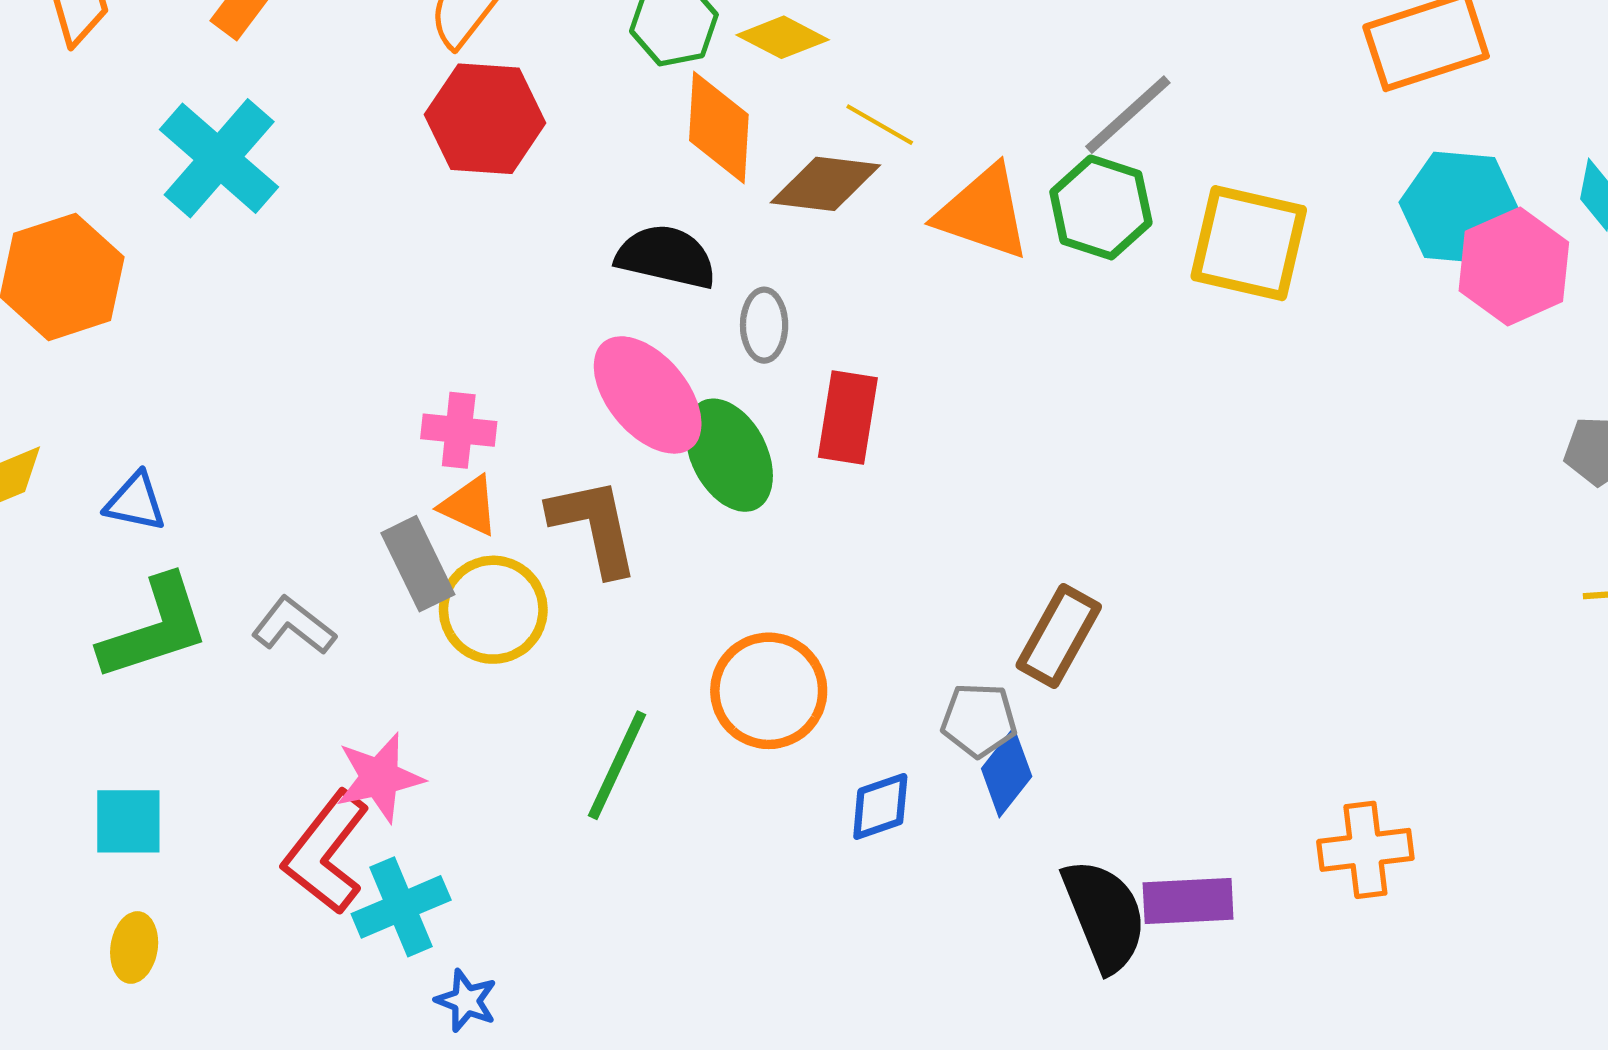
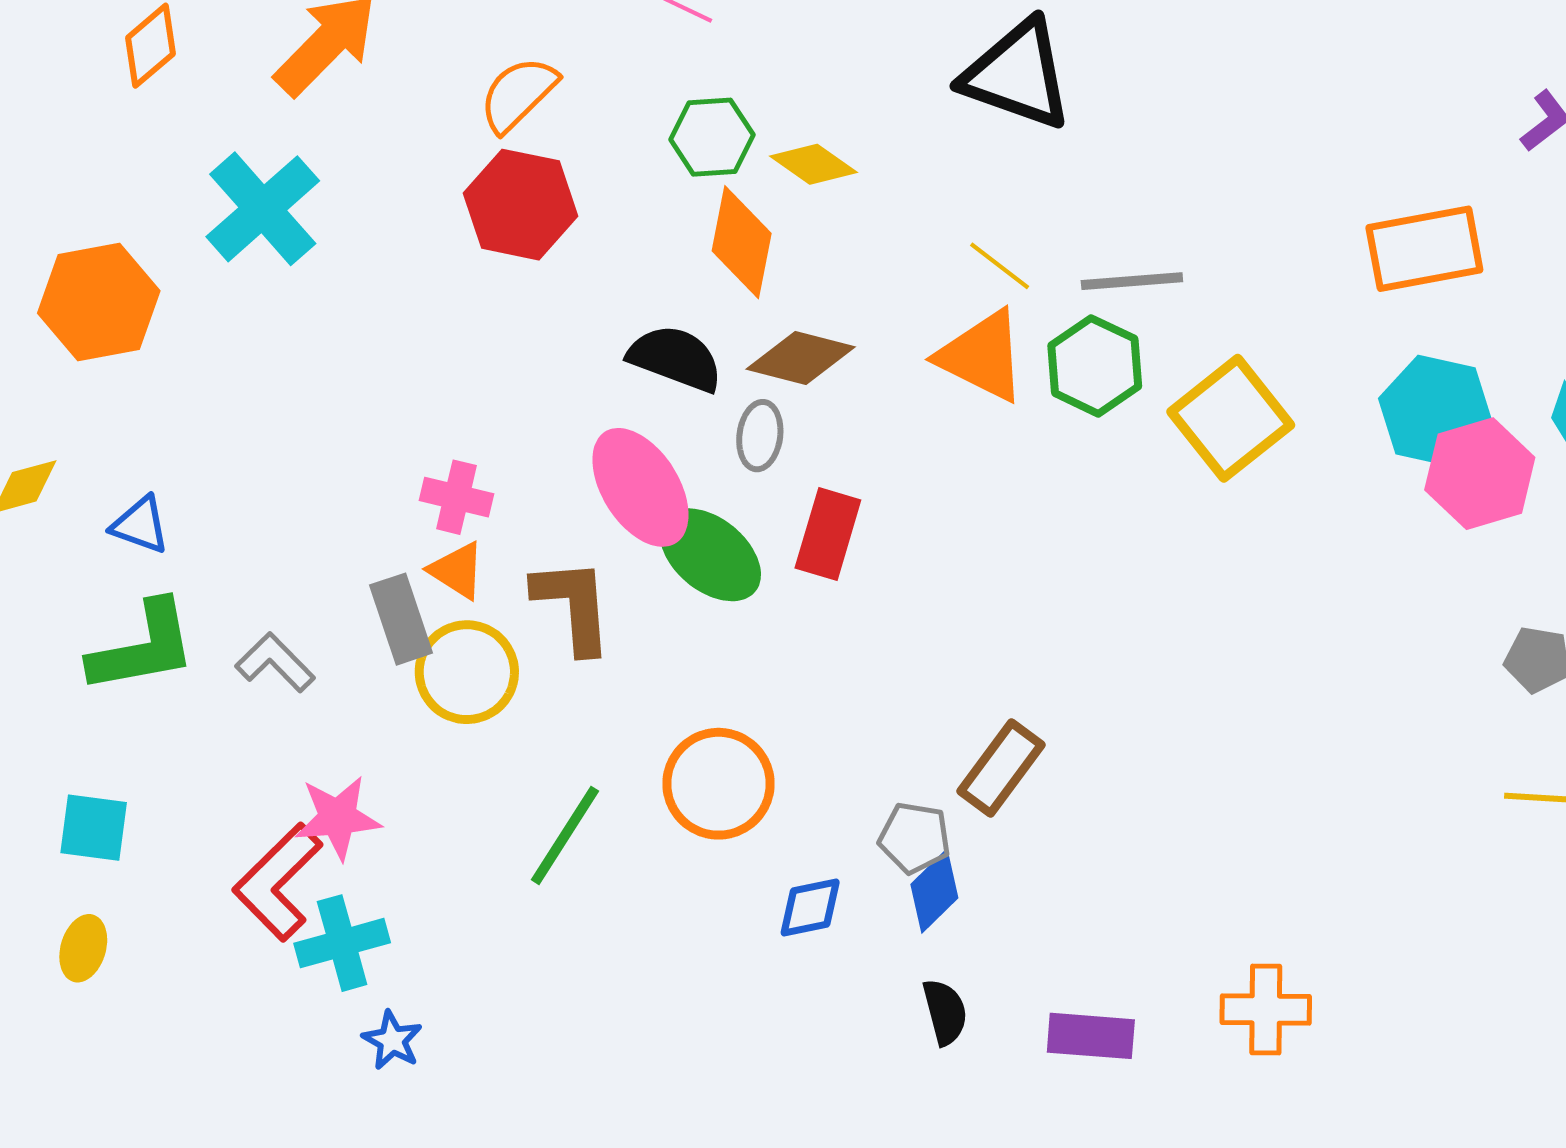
gray line: (1128, 115) -> (1132, 281), turned 30
yellow line: (880, 125) -> (1000, 266), moved
brown diamond: (825, 184) -> (801, 358), moved
yellow square: (1249, 243) -> (1231, 418), turned 31
green ellipse: (729, 455) -> (710, 555), turned -31
black semicircle: (1104, 915) -> (945, 1012), moved, size x0.6

